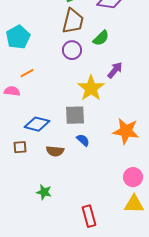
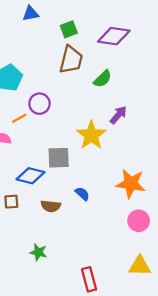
purple circle: (72, 50) -> (39, 104), moved
gray square: (75, 115) -> (59, 158), moved
pink circle: (133, 177) -> (139, 221), moved

